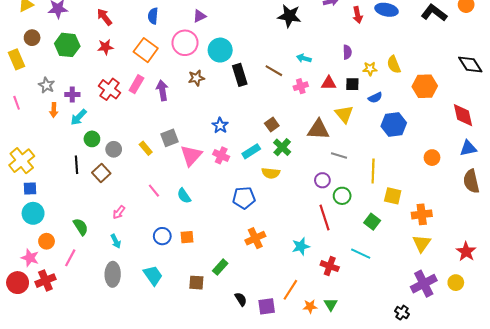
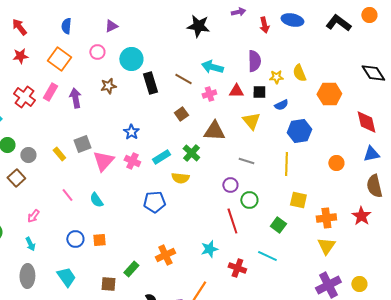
pink circle: (185, 43) -> (97, 52), size x0.6
purple semicircle: (347, 52) -> (254, 61), size x1.5
cyan arrow: (304, 58) -> (212, 67), size x1.5
brown square: (272, 124) -> (181, 114), moved
brown triangle: (318, 130) -> (214, 131), moved
yellow line: (373, 171) -> (286, 164), moved
orange cross: (255, 238) -> (165, 255), moved
red star: (466, 252) -> (361, 216), moved

